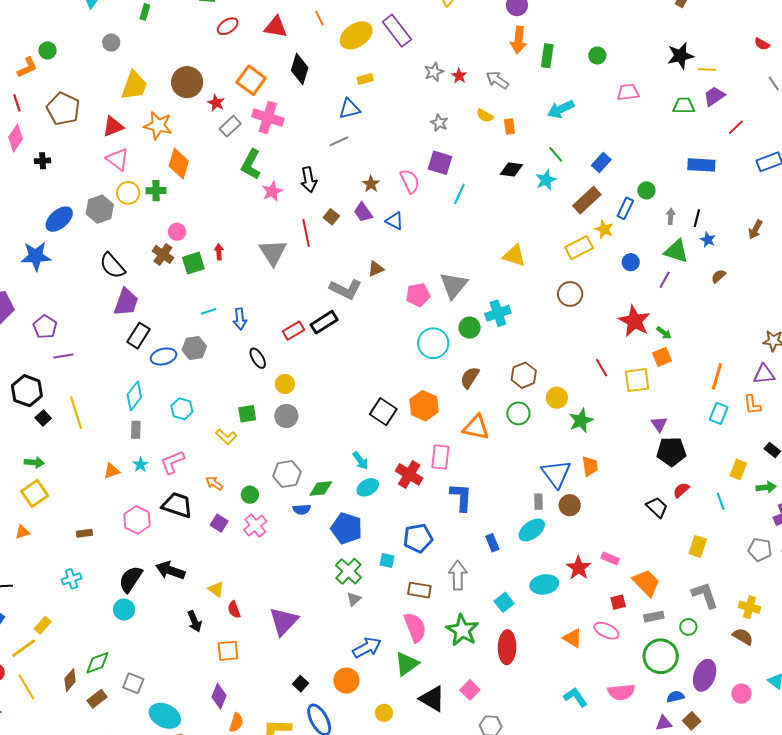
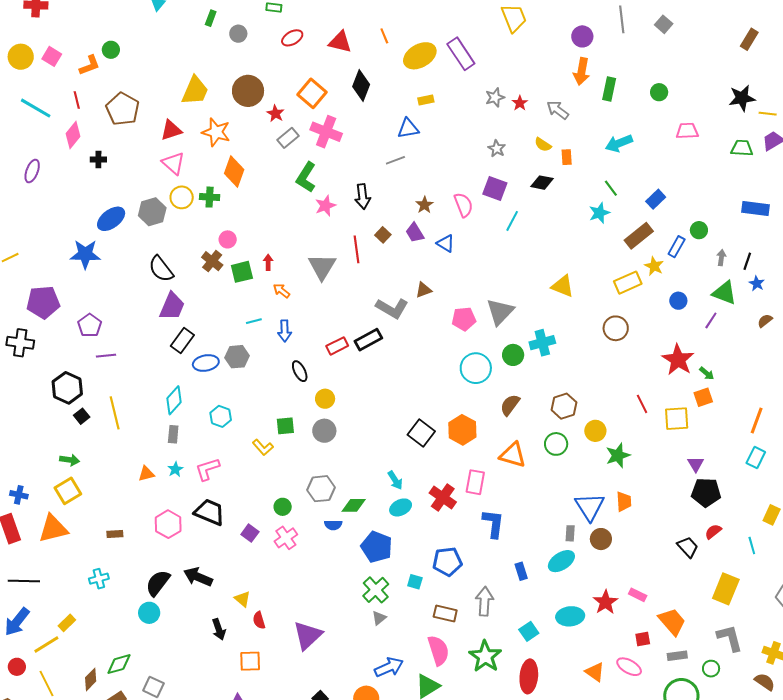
gray circle: (111, 43) -> (238, 34), moved
black diamond: (511, 170) -> (542, 183), moved
orange arrow: (214, 483) -> (281, 291), moved
orange triangle: (22, 532) -> (53, 529), size x2.0
yellow rectangle: (698, 546) -> (726, 589), size x1.4

